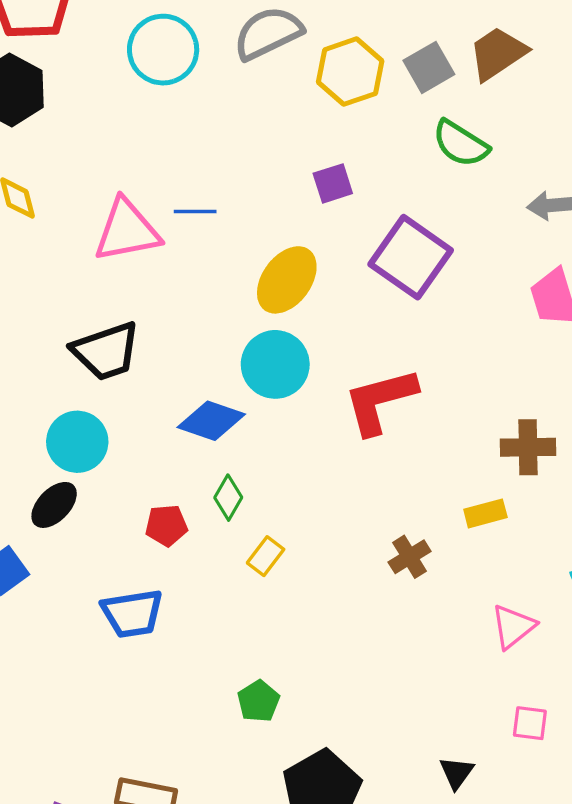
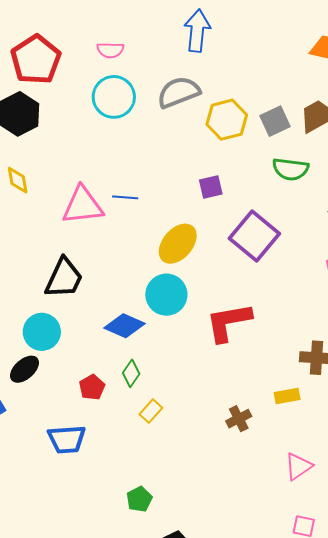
green semicircle: (461, 144) -> (291, 169), turned -30
black trapezoid: (106, 351) -> (64, 278), turned -51
red pentagon: (166, 525) -> (92, 387), turned -30

